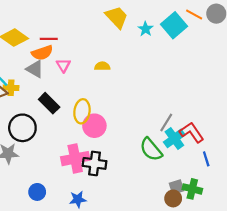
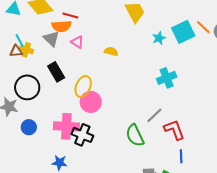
cyan star: (146, 29) -> (159, 38), moved
pink triangle: (63, 65) -> (77, 42), turned -40
cyan cross: (174, 138) -> (167, 78), moved
blue circle: (37, 192) -> (29, 127), moved

